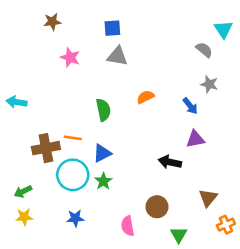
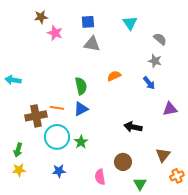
cyan triangle: (223, 29) -> (130, 23), moved
pink star: (70, 57) -> (55, 33), moved
gray star: (209, 84) -> (155, 61), moved
purple triangle: (195, 139) -> (170, 109), moved
blue triangle: (102, 153) -> (81, 109), moved
green arrow: (23, 191) -> (18, 150), turned -48

